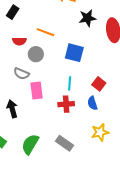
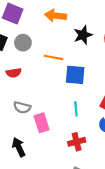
orange line: (46, 32) -> (53, 57), moved
gray circle: (36, 54) -> (23, 43), moved
red cross: (66, 104) -> (77, 142), moved

